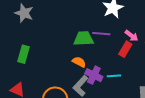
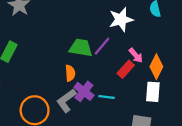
purple line: (101, 34) -> (102, 46), turned -66
orange semicircle: (79, 62) -> (70, 73), turned 48

